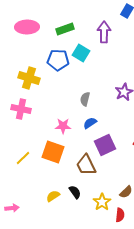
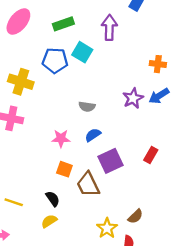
pink ellipse: (27, 27) -> (18, 21), turned -50
gray semicircle: (85, 99) -> (87, 107), turned -96
orange square: (53, 152) -> (64, 169), moved, size x0.6
yellow line: (23, 158) -> (14, 202), moved, turned 63
black semicircle: (75, 192) -> (53, 199), moved

